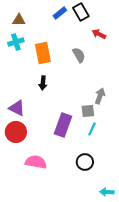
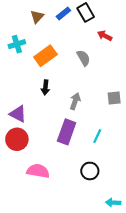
brown triangle: (19, 20) -> (37, 17), moved, turned -48
orange rectangle: (43, 53) -> (45, 56), turned 65
gray arrow: (100, 96) -> (75, 101), moved
gray square: (88, 111) -> (114, 98), moved

